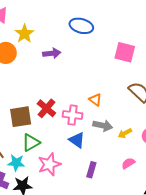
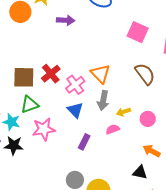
orange triangle: (95, 100) -> (100, 74), size x1.5
pink cross: (73, 115) -> (75, 85), turned 36
gray arrow: (103, 126) -> (103, 100), turned 78
pink semicircle: (128, 163) -> (113, 129), moved

